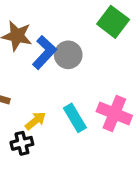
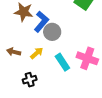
gray circle: (68, 55) -> (52, 32), moved
yellow arrow: (35, 121) -> (37, 53), moved

